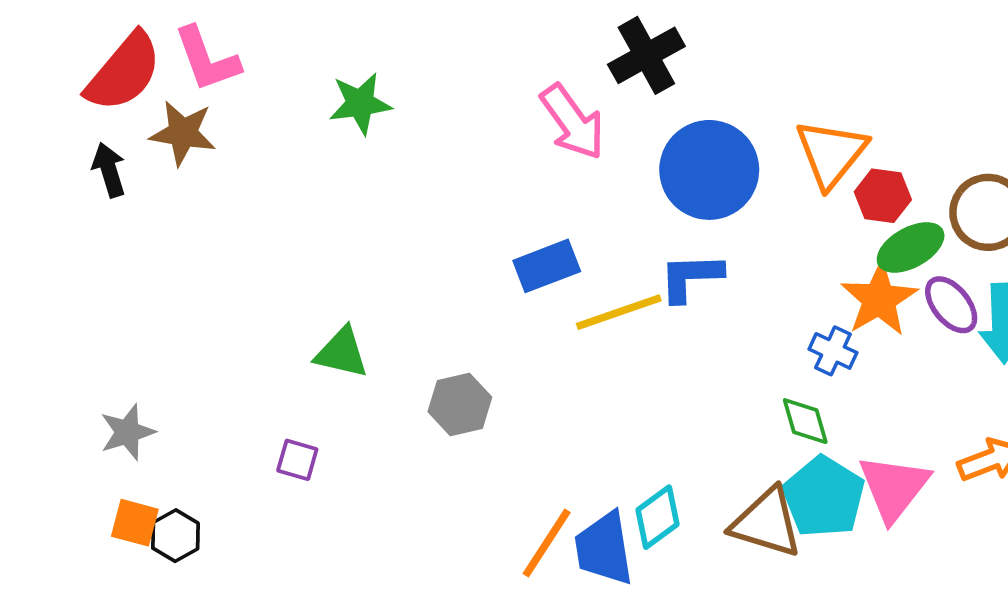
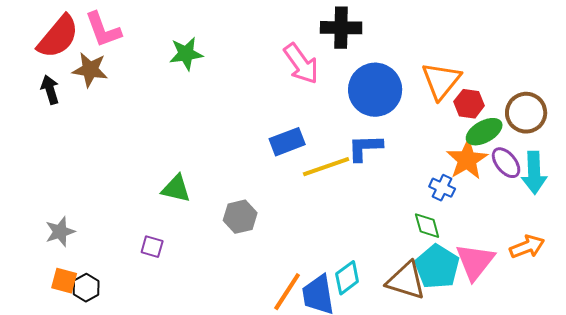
black cross: (646, 55) -> (341, 28), turned 30

